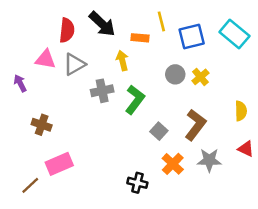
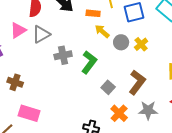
pink triangle: (45, 59) -> (18, 30), turned -42
yellow arrow: (122, 61) -> (102, 31), moved, turned -35
pink rectangle: (59, 164) -> (29, 113), turned 40

